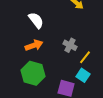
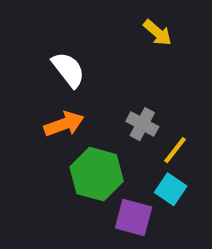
green hexagon: (33, 73) -> (97, 174), moved

